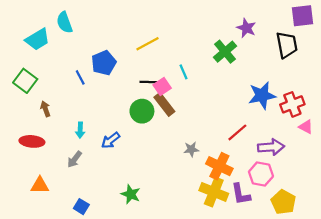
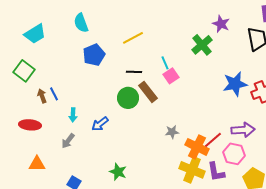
cyan semicircle: (64, 22) -> (81, 23), moved
blue line: (80, 77) -> (54, 94), moved
pink square: (162, 86) -> (171, 76), moved
red line: (237, 132) -> (213, 140), moved

